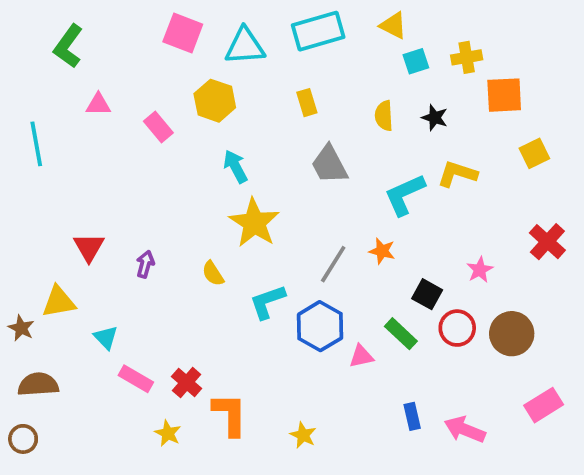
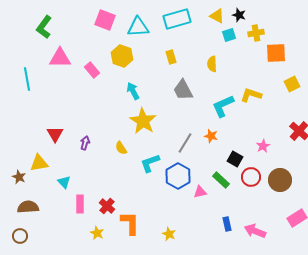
pink triangle: (98, 104) -> (60, 58), size x1.6
black star: (435, 118) -> (239, 15), moved
pink rectangle: (136, 379) -> (80, 204), turned 60

